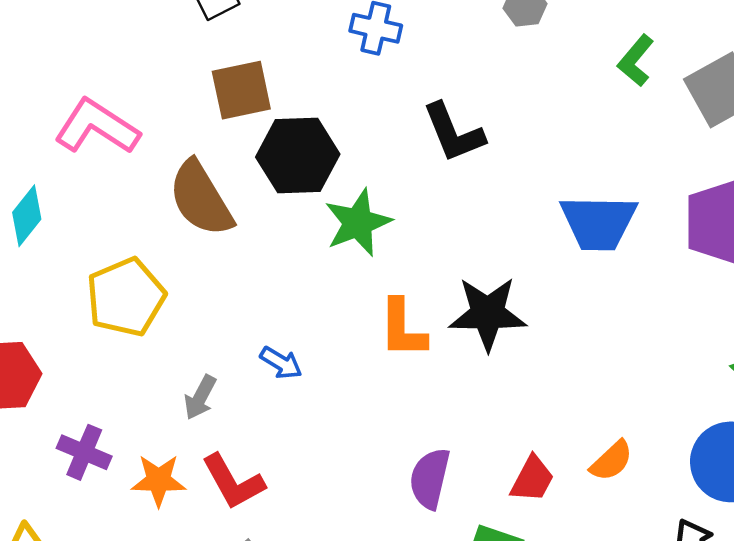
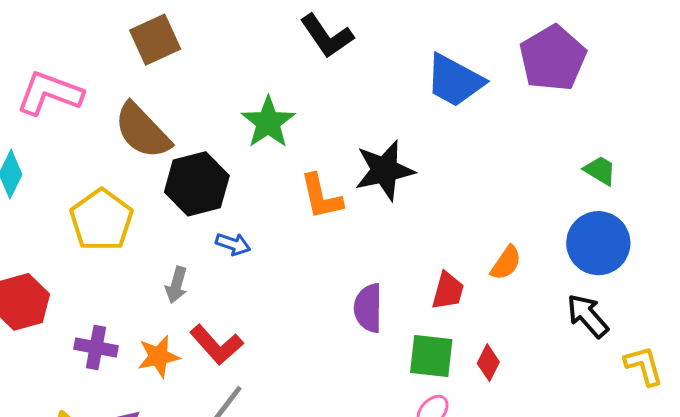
black hexagon: (298, 156) -> (197, 184), moved
blue trapezoid: (599, 223) -> (455, 81), turned 40

